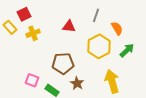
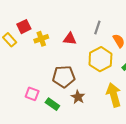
yellow cross: (33, 33) -> (41, 39), moved

